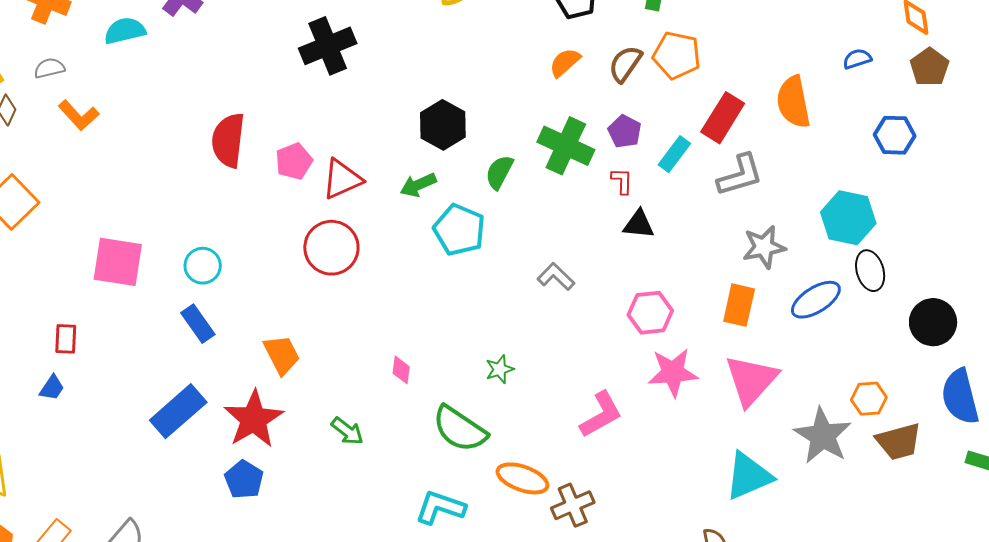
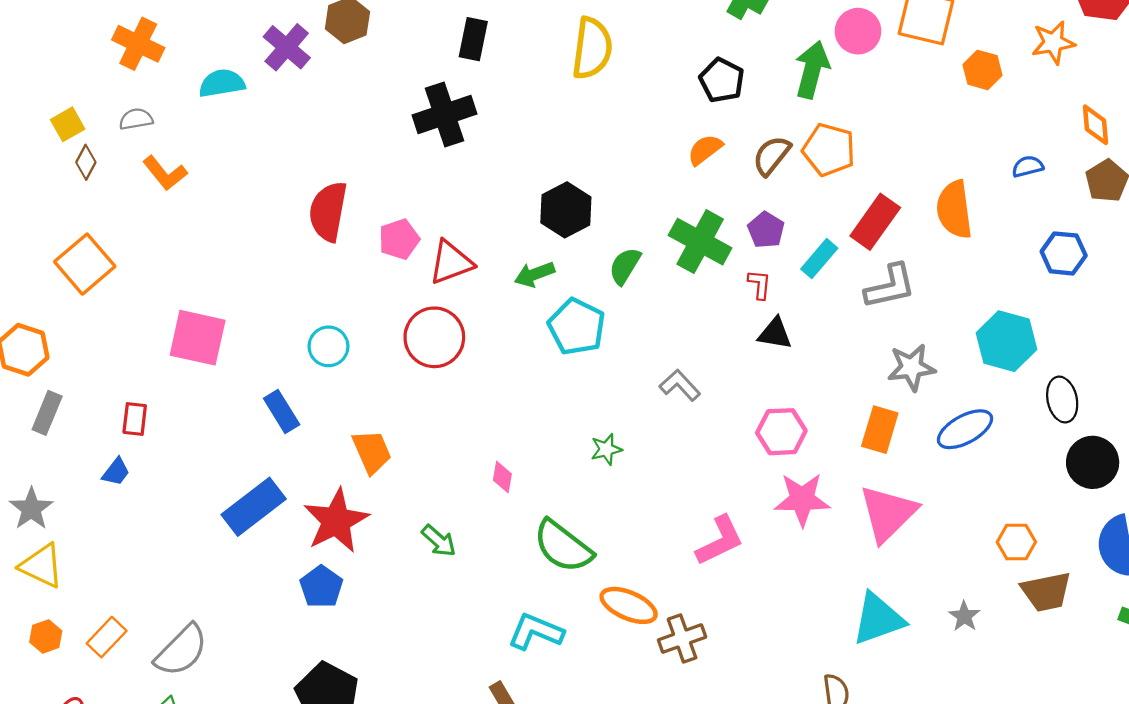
cyan circle: (203, 266) -> (328, 346), moved
black ellipse: (870, 271) -> (1062, 400), moved
green star: (500, 369) -> (606, 449), moved
gray star: (823, 436) -> (964, 616), moved, size x0.5

